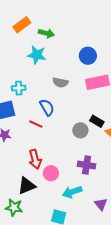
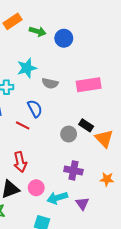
cyan star: (37, 55) -> (27, 68), moved, turned -30
blue circle: (88, 56) -> (64, 38), moved
pink circle: (51, 173) -> (36, 188), moved
purple triangle: (101, 204) -> (82, 204), moved

